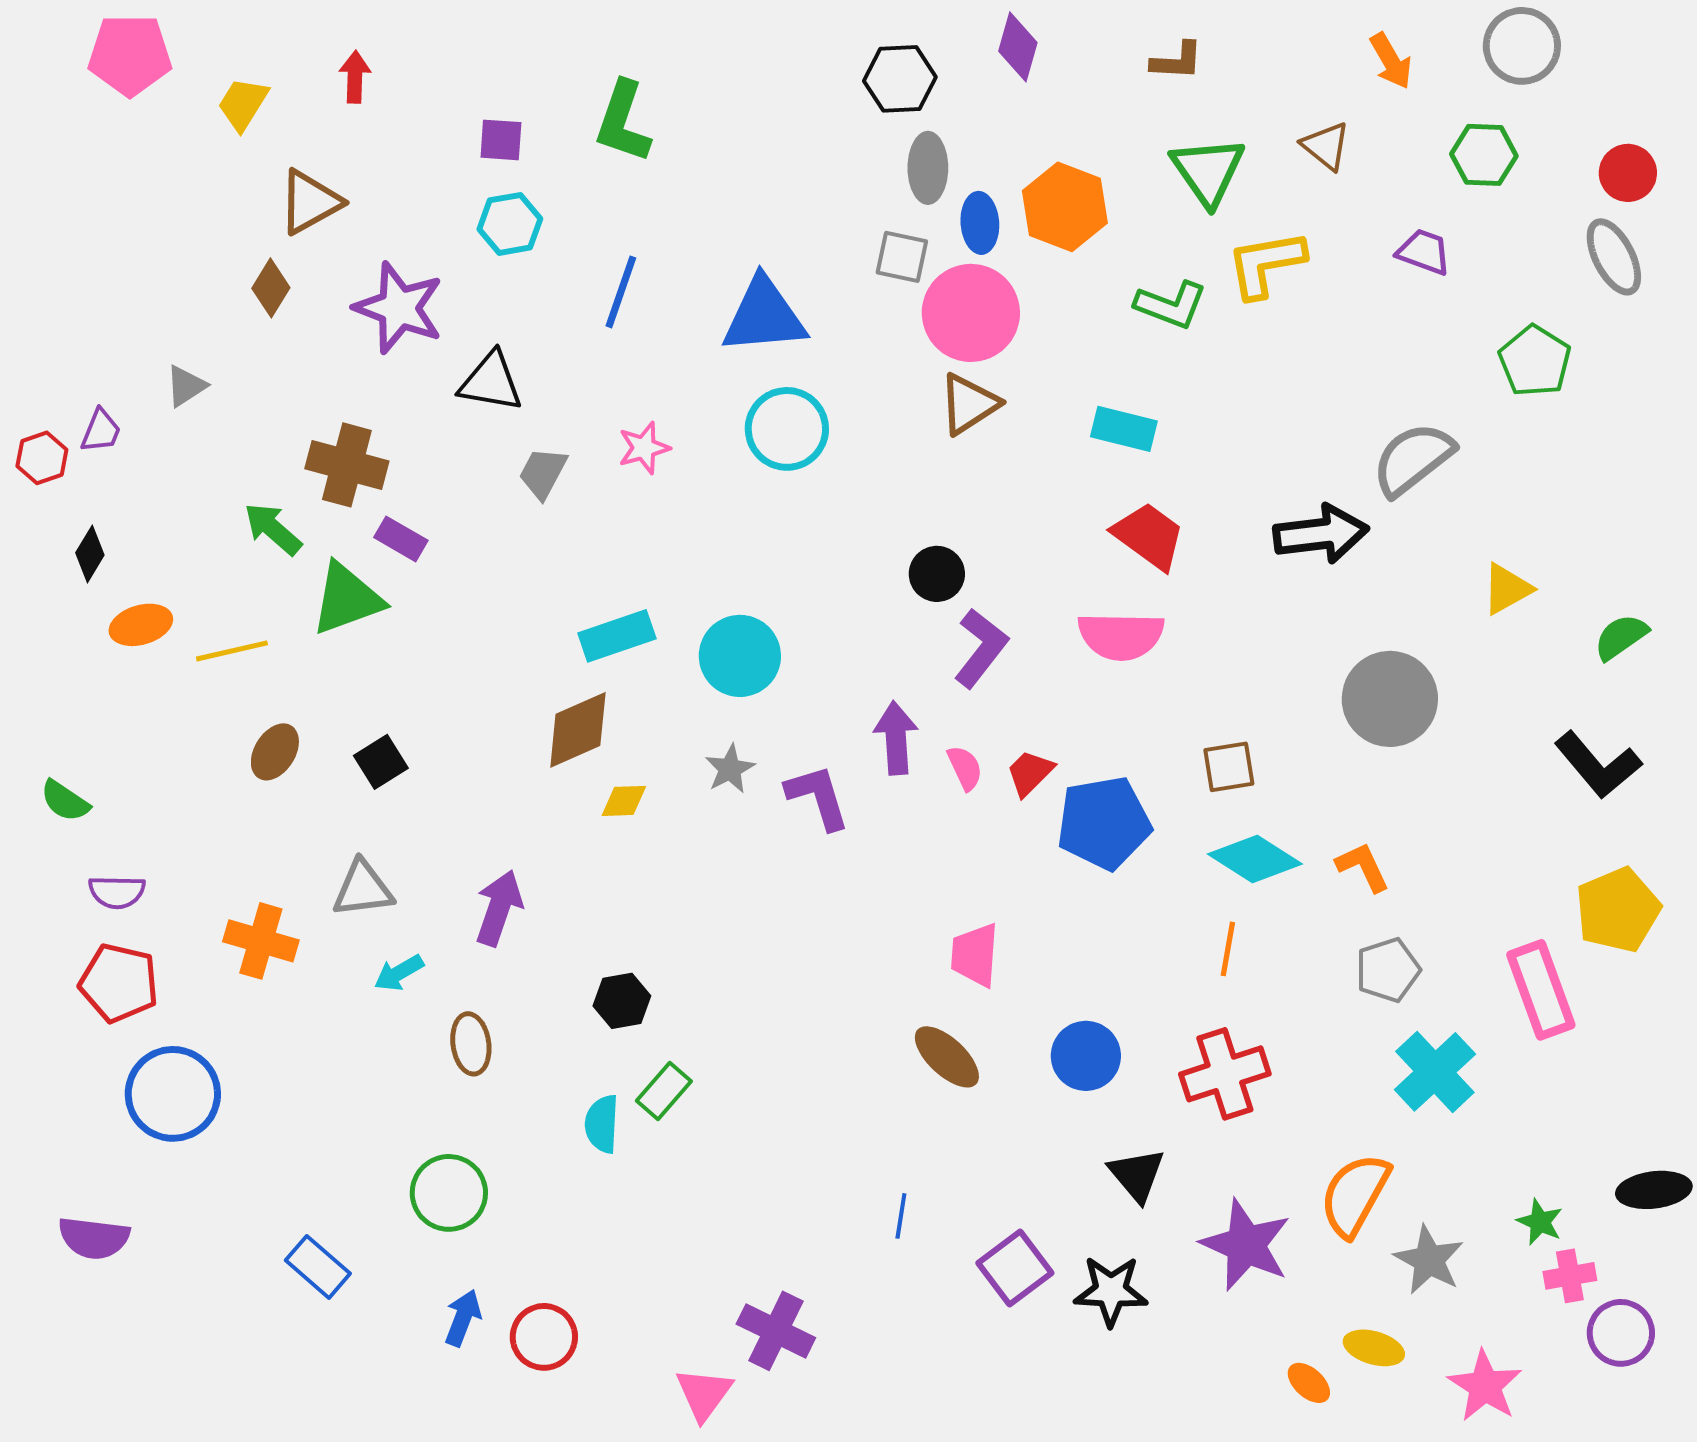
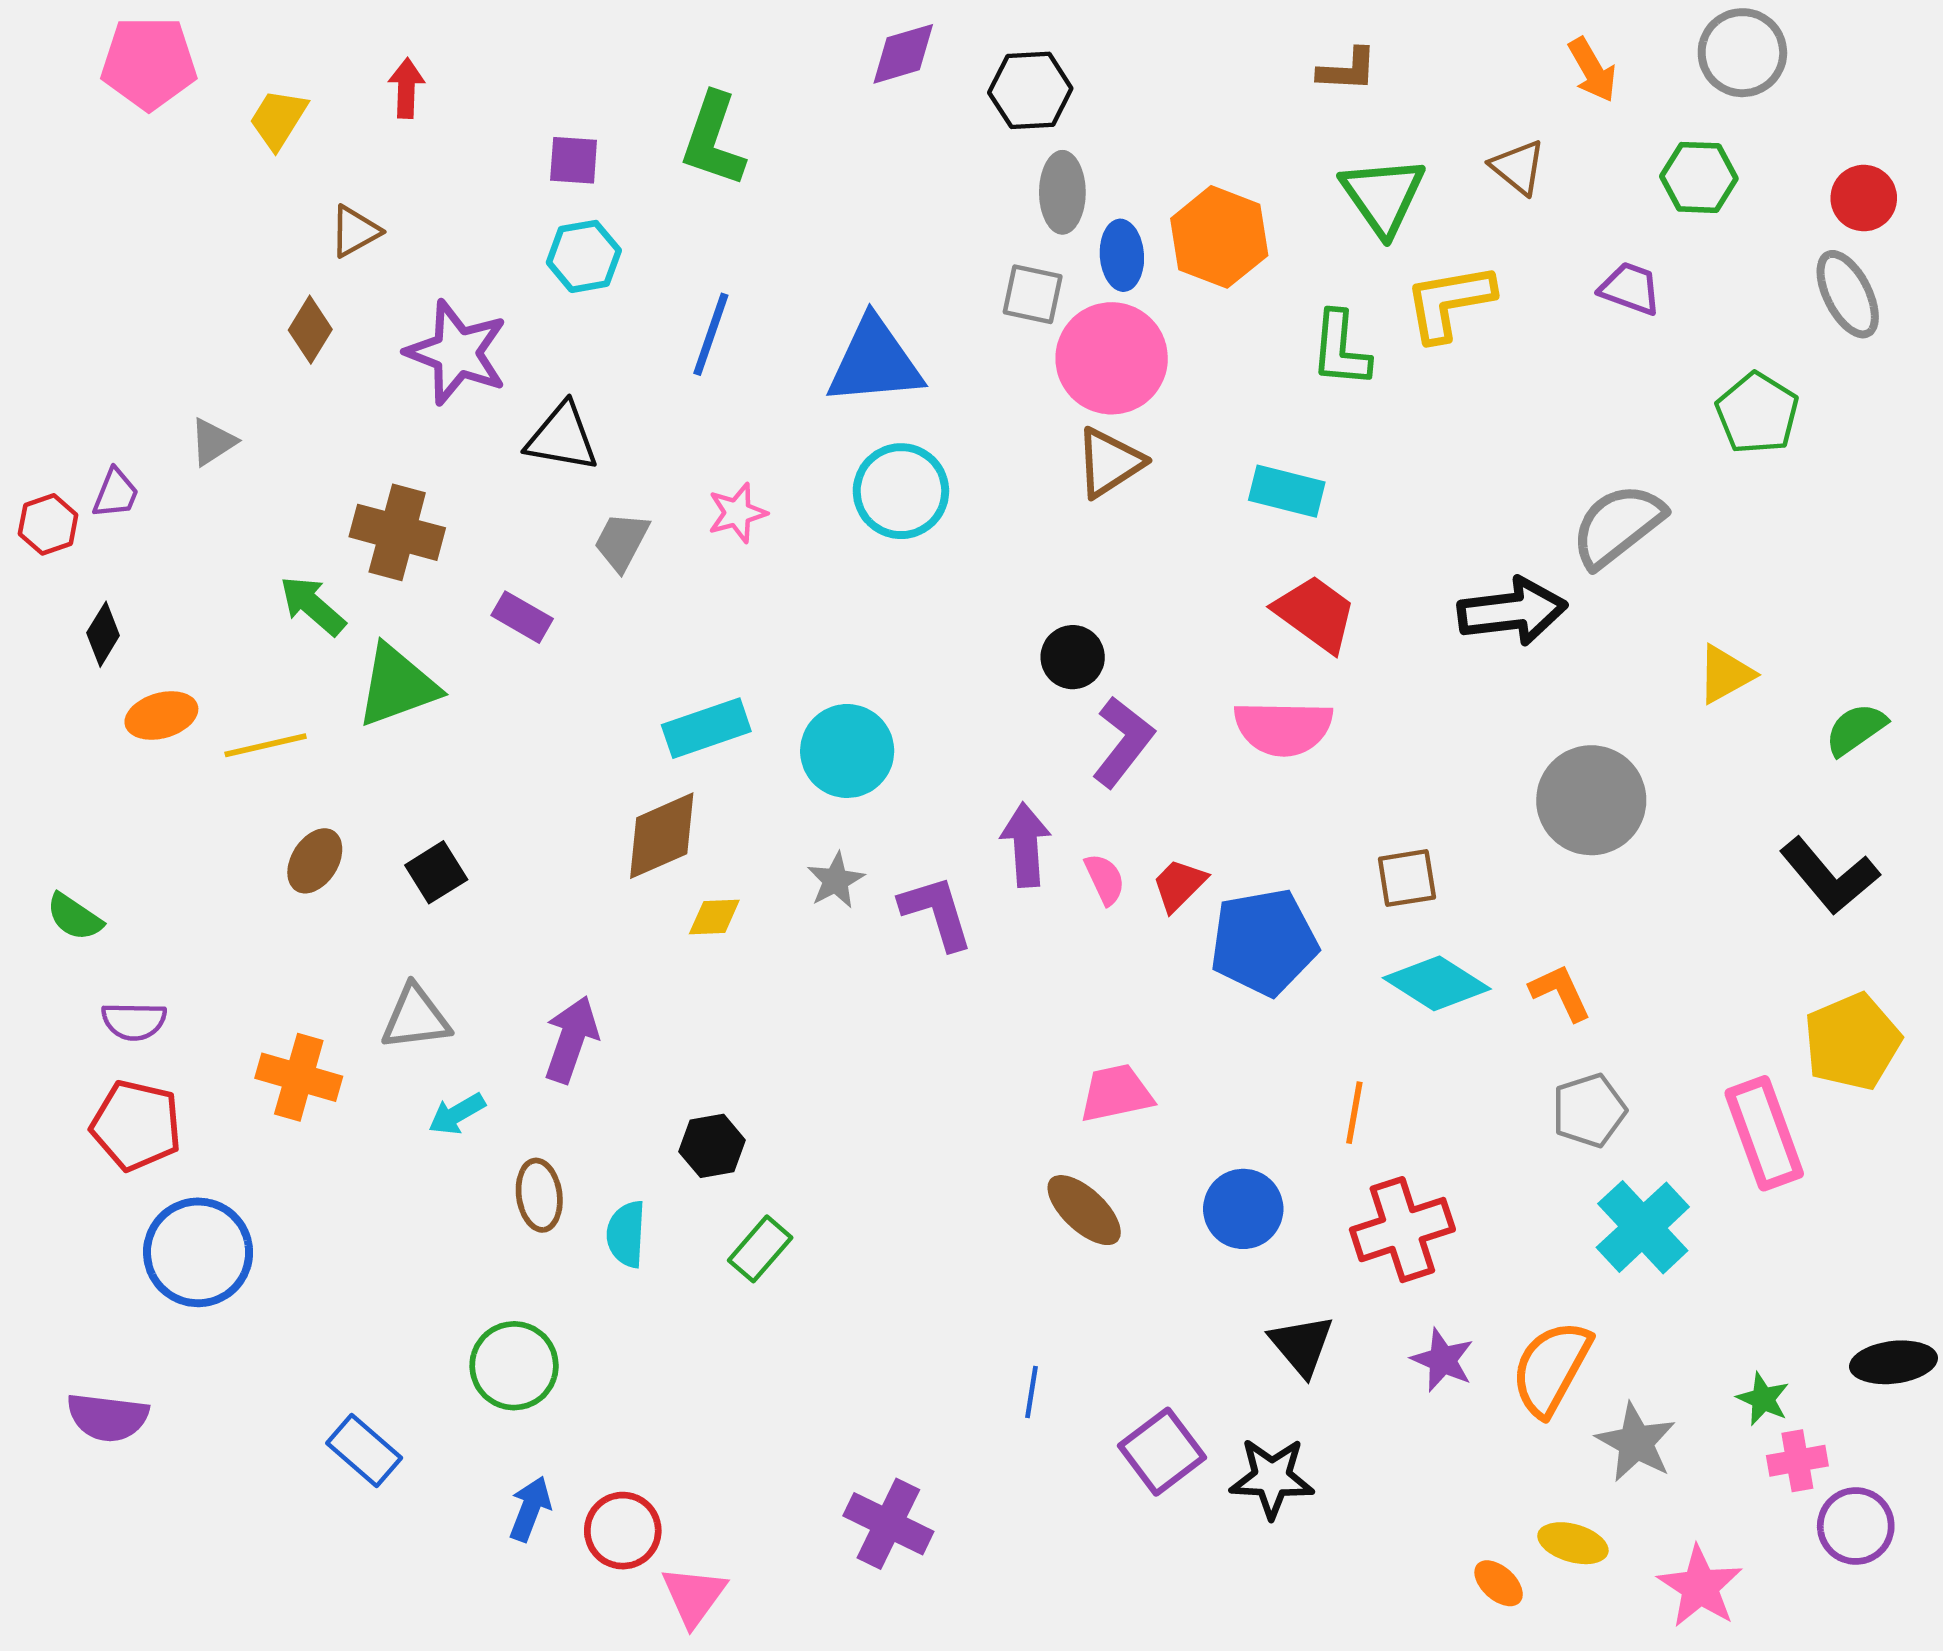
purple diamond: (1018, 47) -> (903, 54), moved, turned 58
brown triangle: (310, 202) -> (355, 231), size x0.7
green L-shape: (1171, 305) -> (1341, 349), turned 74
purple rectangle: (401, 539) -> (522, 617), moved
orange line: (1228, 949) -> (1354, 1113), moved
pink trapezoid: (975, 955) -> (1116, 1093), turned 74
cyan semicircle: (602, 1124) -> (626, 1234), moved
purple star: (1246, 1245) -> (1442, 1360), moved, size x0.6
pink triangle: (704, 1394) -> (694, 1596), moved

